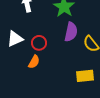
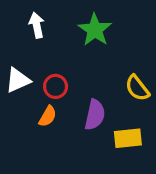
purple semicircle: (71, 32) -> (95, 115), moved

